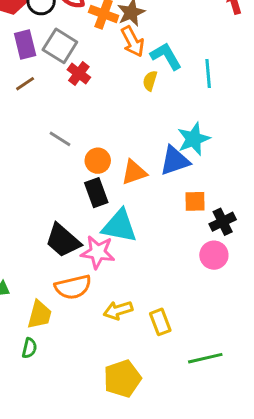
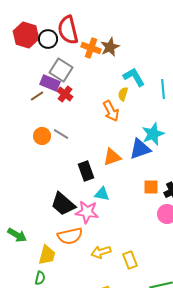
orange arrow: (133, 42) -> (111, 111), moved
purple rectangle: (25, 44) -> (50, 83), moved, turned -54
red cross: (79, 74) -> (65, 94), moved
orange circle: (98, 161) -> (42, 136), moved
orange square: (195, 201) -> (151, 187), moved
cyan triangle: (120, 226) -> (102, 194), size x0.6

